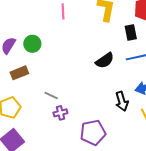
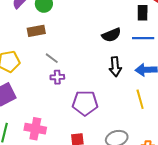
brown rectangle: (19, 73) -> (36, 31), moved
black arrow: (122, 101) -> (115, 67), moved

